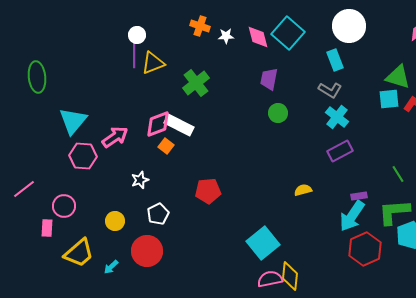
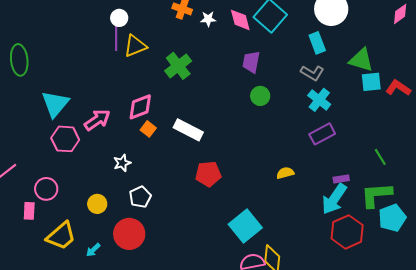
green triangle: (398, 77) -> (361, 60), moved
white rectangle: (179, 125) -> (188, 130), moved
red pentagon: (208, 191) -> (208, 174), moved

